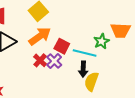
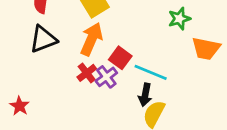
orange arrow: (40, 36) -> (91, 39), turned -40
green star: (102, 41) -> (179, 19), moved

